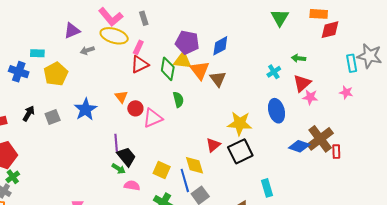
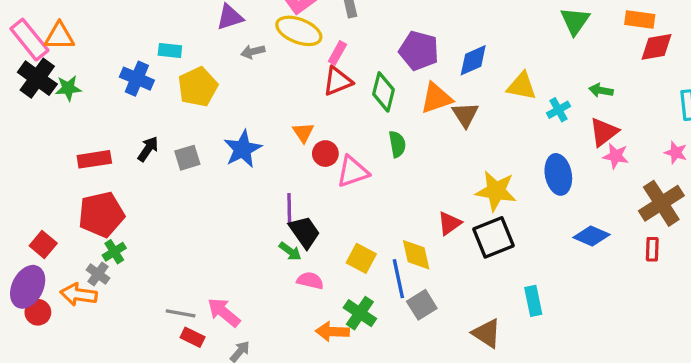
yellow triangle: (183, 61) -> (522, 86), moved
orange triangle: (200, 70) -> (436, 98), turned 45
brown cross: (320, 139) -> (661, 203), moved

